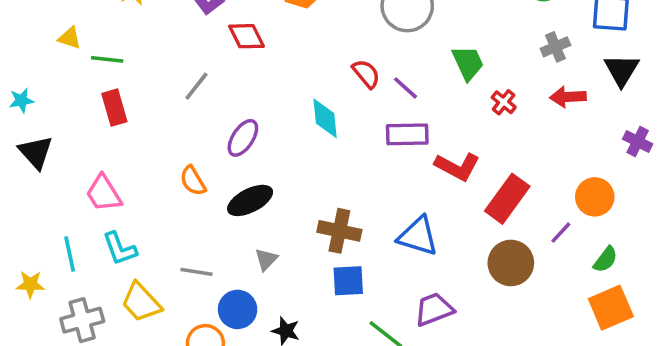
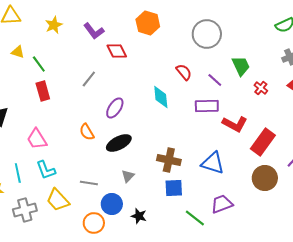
green line: (107, 59) -> (39, 64), turned 48
purple line: (405, 88) -> (215, 80), moved

